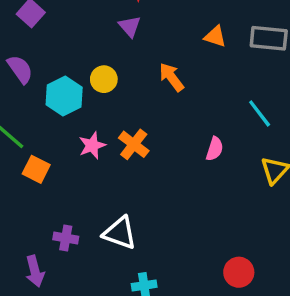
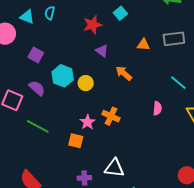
purple triangle: (130, 26) -> (102, 51), moved
cyan hexagon: (64, 96) -> (63, 76), moved
orange square: (36, 169) -> (76, 141), moved

